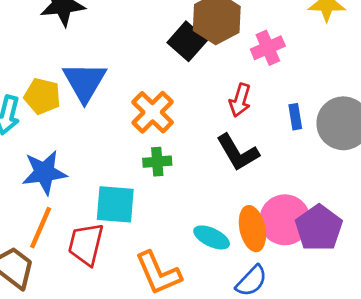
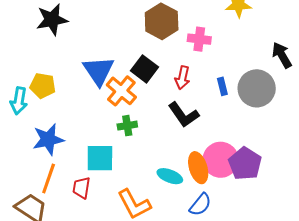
black square: (187, 41) -> (145, 69), moved
pink cross: (268, 48) -> (199, 39), turned 35
blue triangle: (85, 82) -> (99, 71), moved
red trapezoid: (86, 244) -> (81, 188), size x0.7

